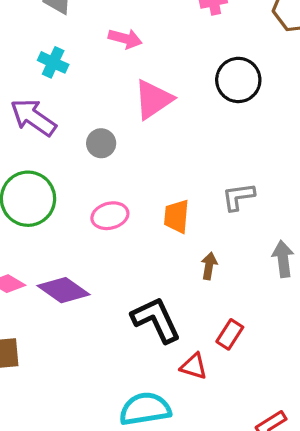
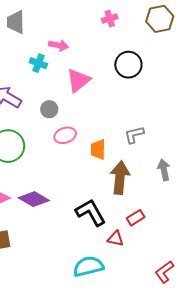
cyan cross: (53, 62) -> (38, 63), moved
pink ellipse: (110, 216) -> (65, 135), moved
brown arrow: (209, 266) -> (120, 178), size x2.0
red rectangle: (230, 334) -> (136, 218), turned 30

